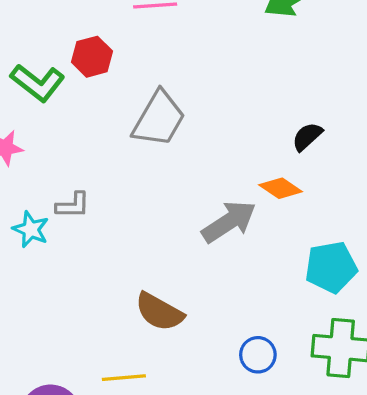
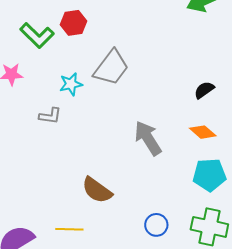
orange diamond: (281, 188) -> (203, 132), moved
gray arrow: (229, 222) -> (148, 138), turned -96
cyan star: (31, 229) -> (71, 84), moved, turned 30

